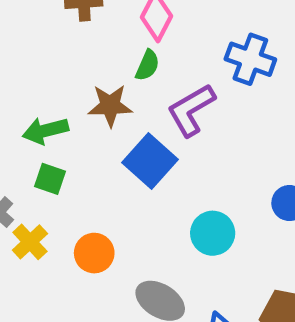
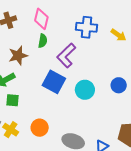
brown star: (110, 106) -> (18, 55), moved
cyan circle: (213, 233) -> (85, 90), moved

